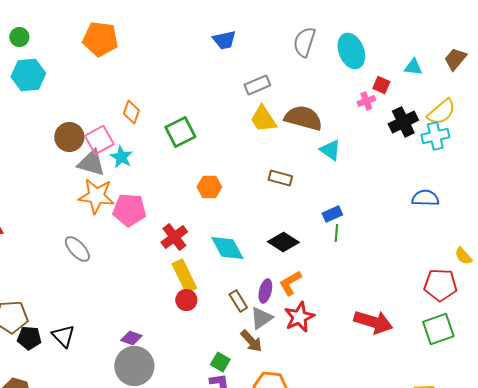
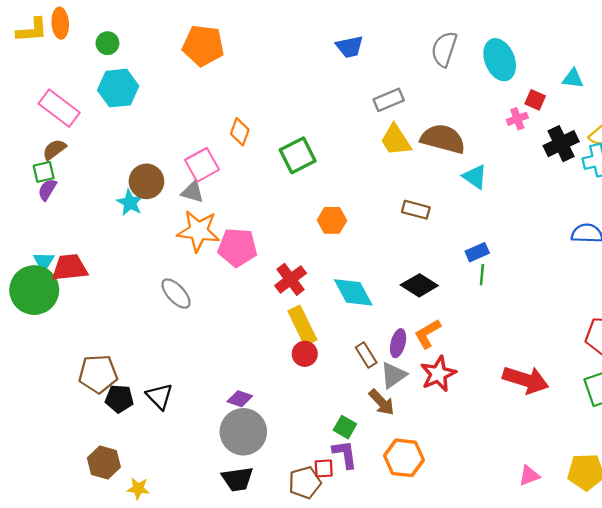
brown circle: (69, 137) -> (146, 181), moved
cyan star: (121, 157) -> (130, 203), moved
gray triangle: (91, 163) -> (193, 192), size x0.7

